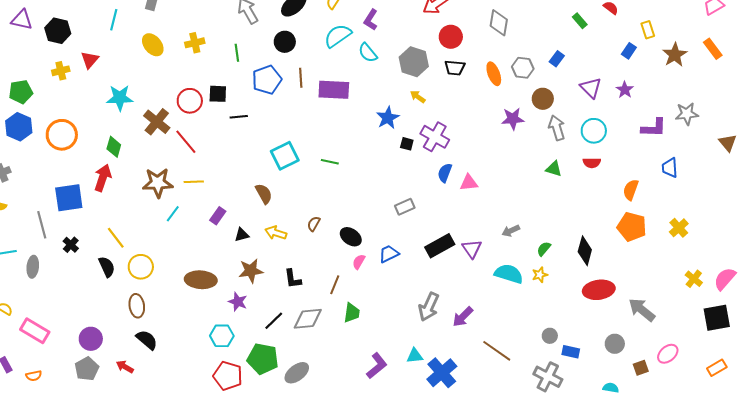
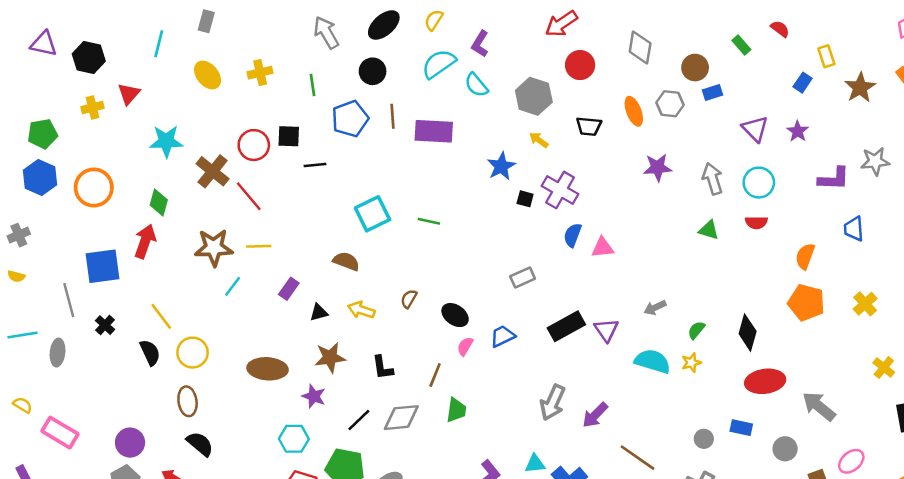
blue rectangle: (557, 59) -> (713, 93), turned 35
black trapezoid: (455, 68) -> (589, 126), moved
brown circle: (543, 99) -> (695, 68), moved
brown semicircle: (264, 194) -> (346, 261), turned -40
blue rectangle: (571, 352) -> (741, 428), moved

